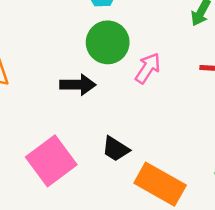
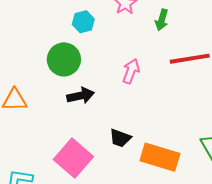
green circle: (108, 42) -> (64, 59), moved

